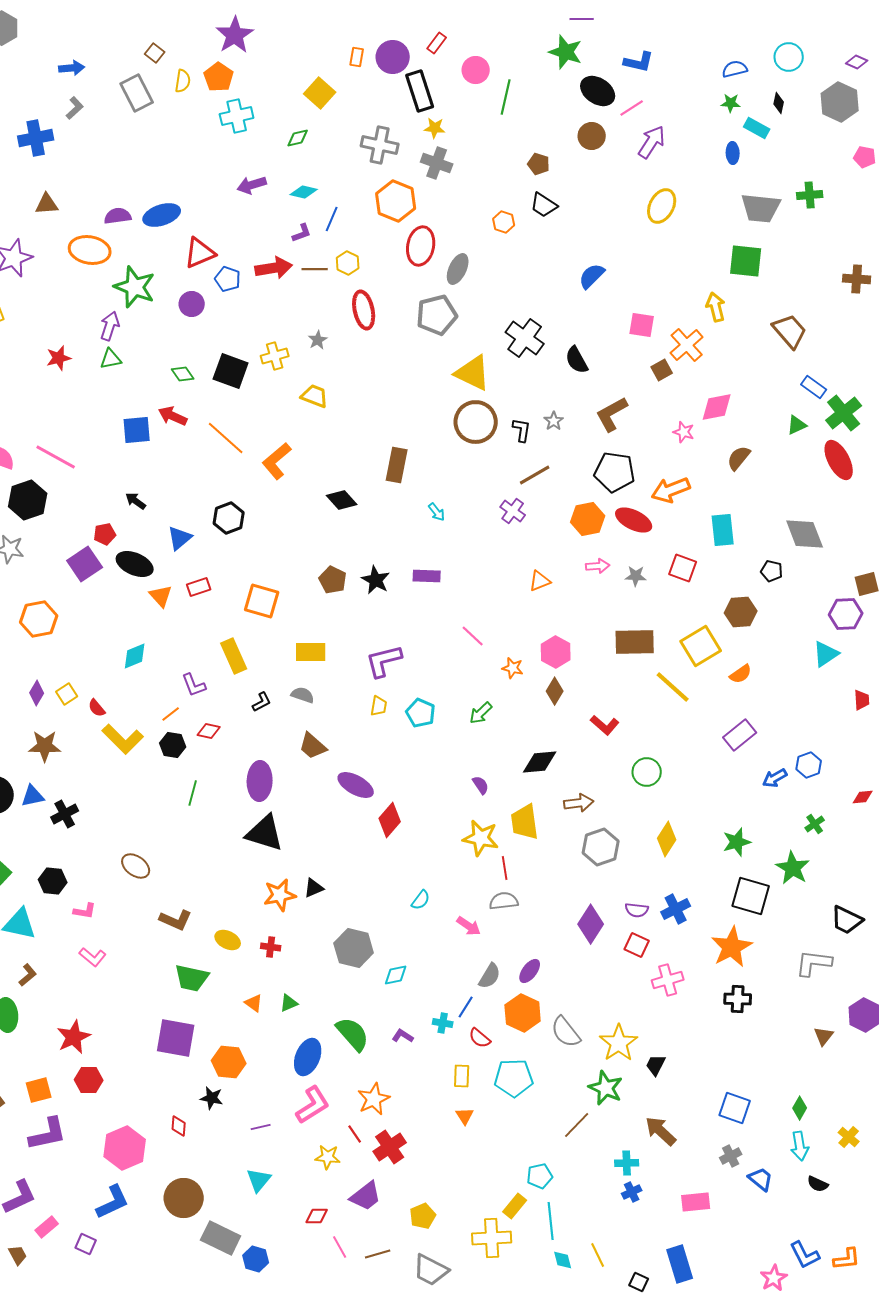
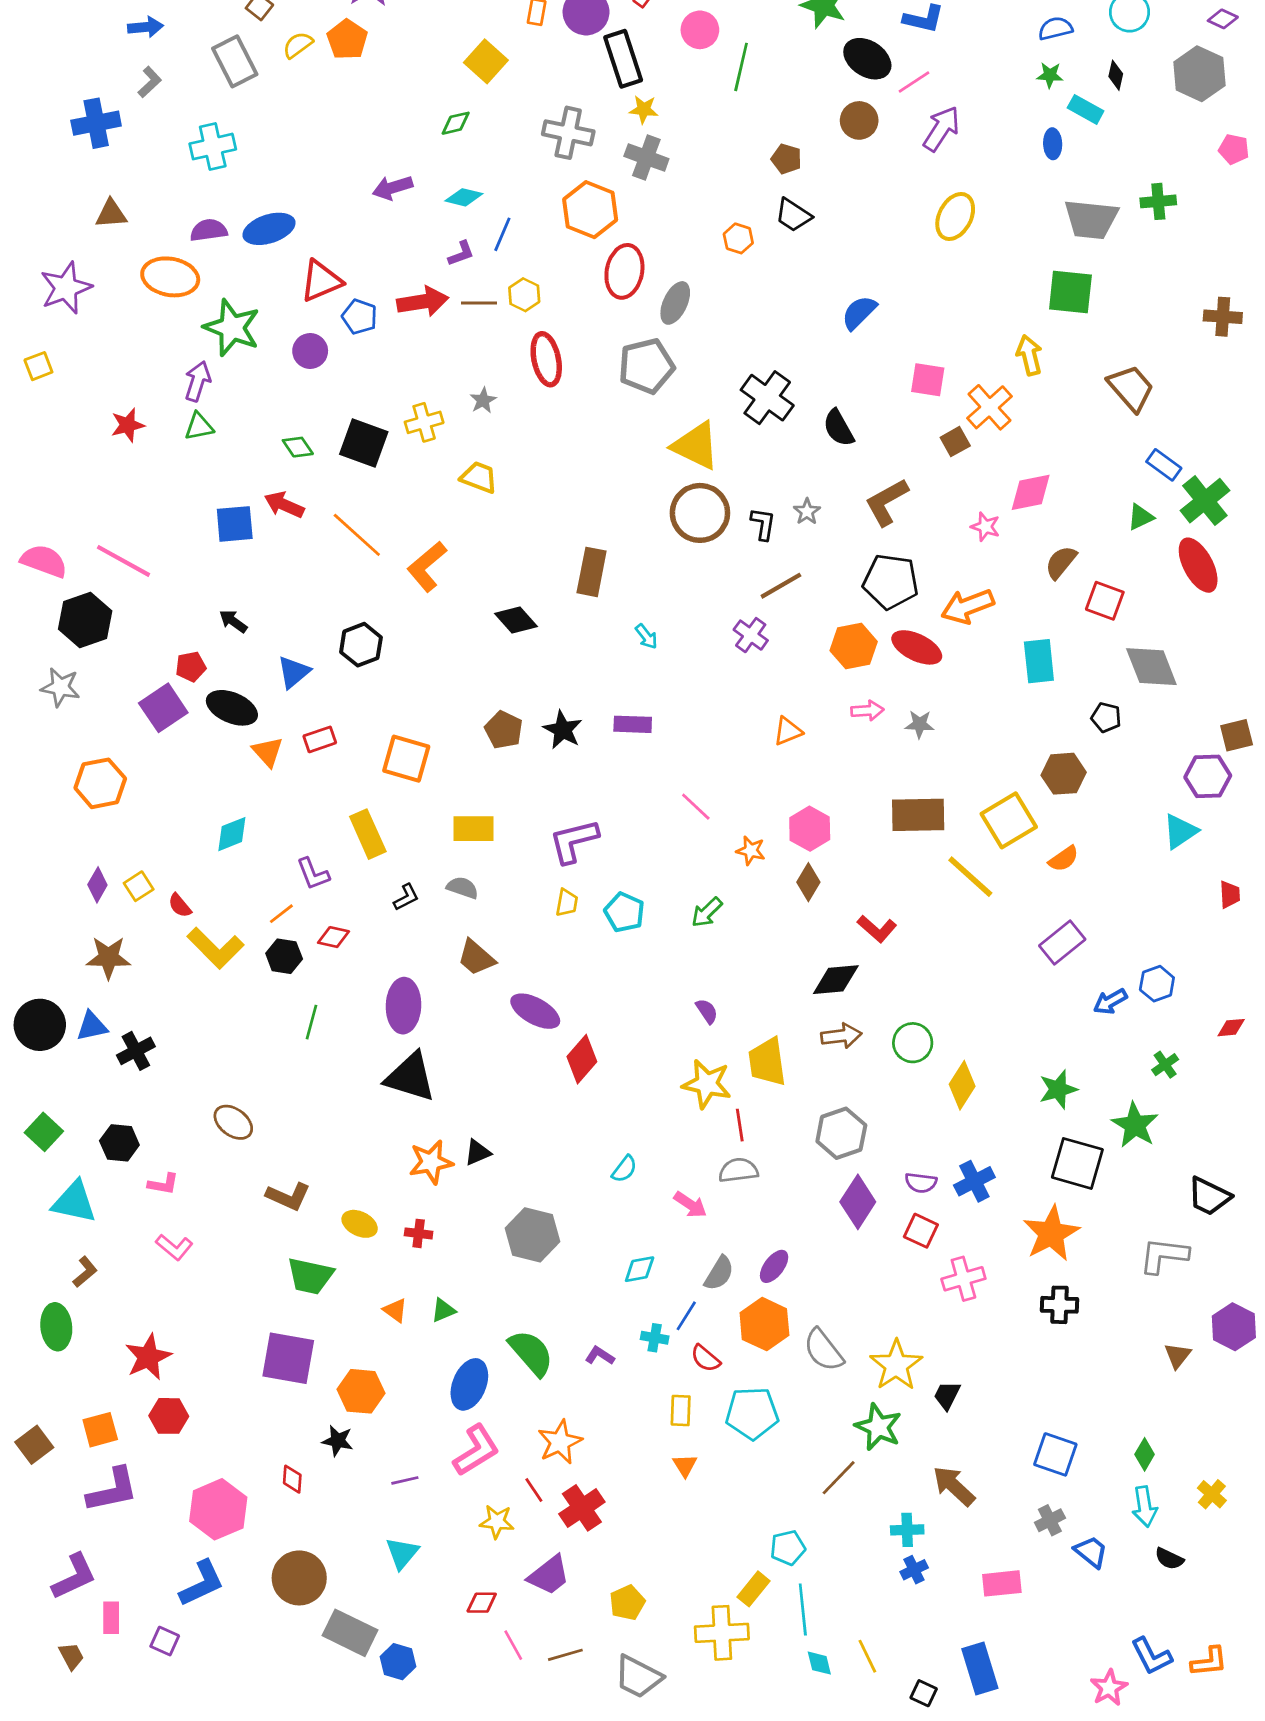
yellow semicircle: (183, 81) -> (298, 45), turned -135
cyan cross: (237, 116) -> (213, 147), moved
red square: (683, 568) -> (1105, 601), moved
black diamond: (540, 762) -> (836, 980), moved
green circle: (647, 772) -> (913, 1043), moved
gray hexagon: (601, 847) -> (841, 1133), moved
cyan diamond: (396, 975) -> (640, 1269), moved
pink rectangle: (47, 1227) -> (111, 1618), turned -50

